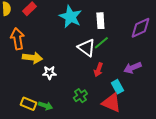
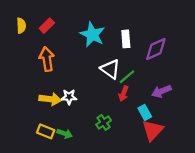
purple diamond: (140, 28) -> (156, 49), moved
orange arrow: (17, 39) -> (47, 59), moved
green line: (101, 43) -> (127, 77), moved
yellow arrow: (32, 58) -> (50, 99), moved
red triangle: (111, 103) -> (153, 130), moved, turned 50

